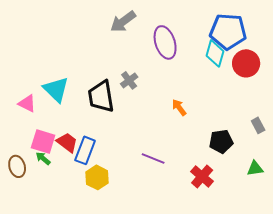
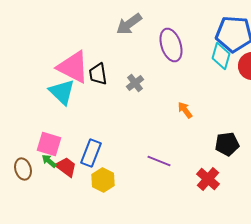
black trapezoid: (101, 96) -> (98, 74), moved, size x0.7
pink triangle: (27, 103) -> (73, 67), moved, size x1.8
red trapezoid: (67, 142) -> (66, 167), moved

